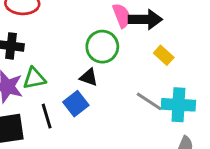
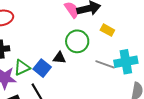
green circle: (102, 47) -> (77, 41), moved
blue square: (76, 104) -> (42, 68), moved

